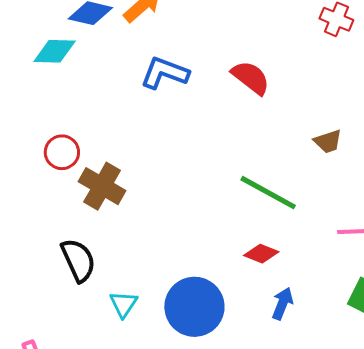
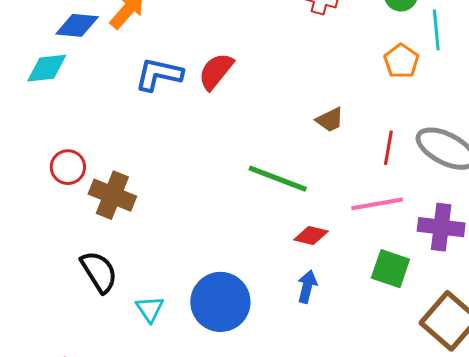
red semicircle: (251, 78) -> (216, 71), moved, turned -81
red diamond: (261, 254) -> (311, 236), moved

